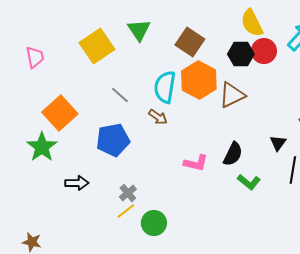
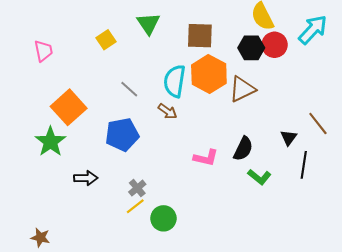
brown square: (190, 42) -> (200, 36), turned -32
yellow square: (97, 46) -> (106, 40), size x0.6

